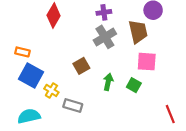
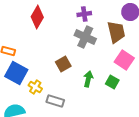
gray cross: (105, 37) -> (85, 37), turned -35
pink square: (147, 62) -> (124, 60), turned 30

